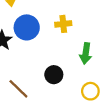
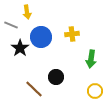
black circle: (54, 75) -> (56, 77), moved

